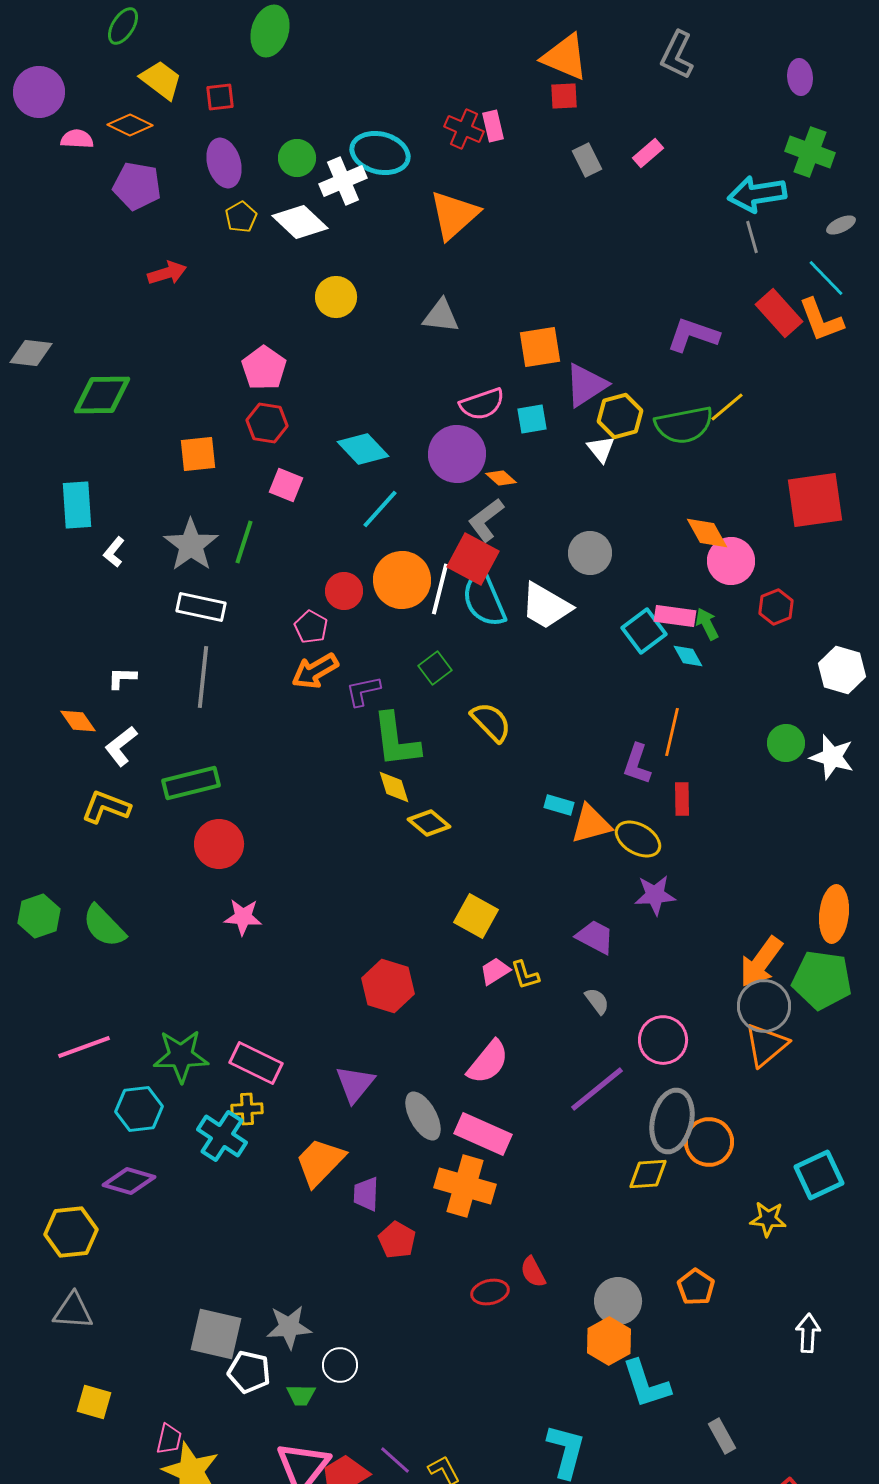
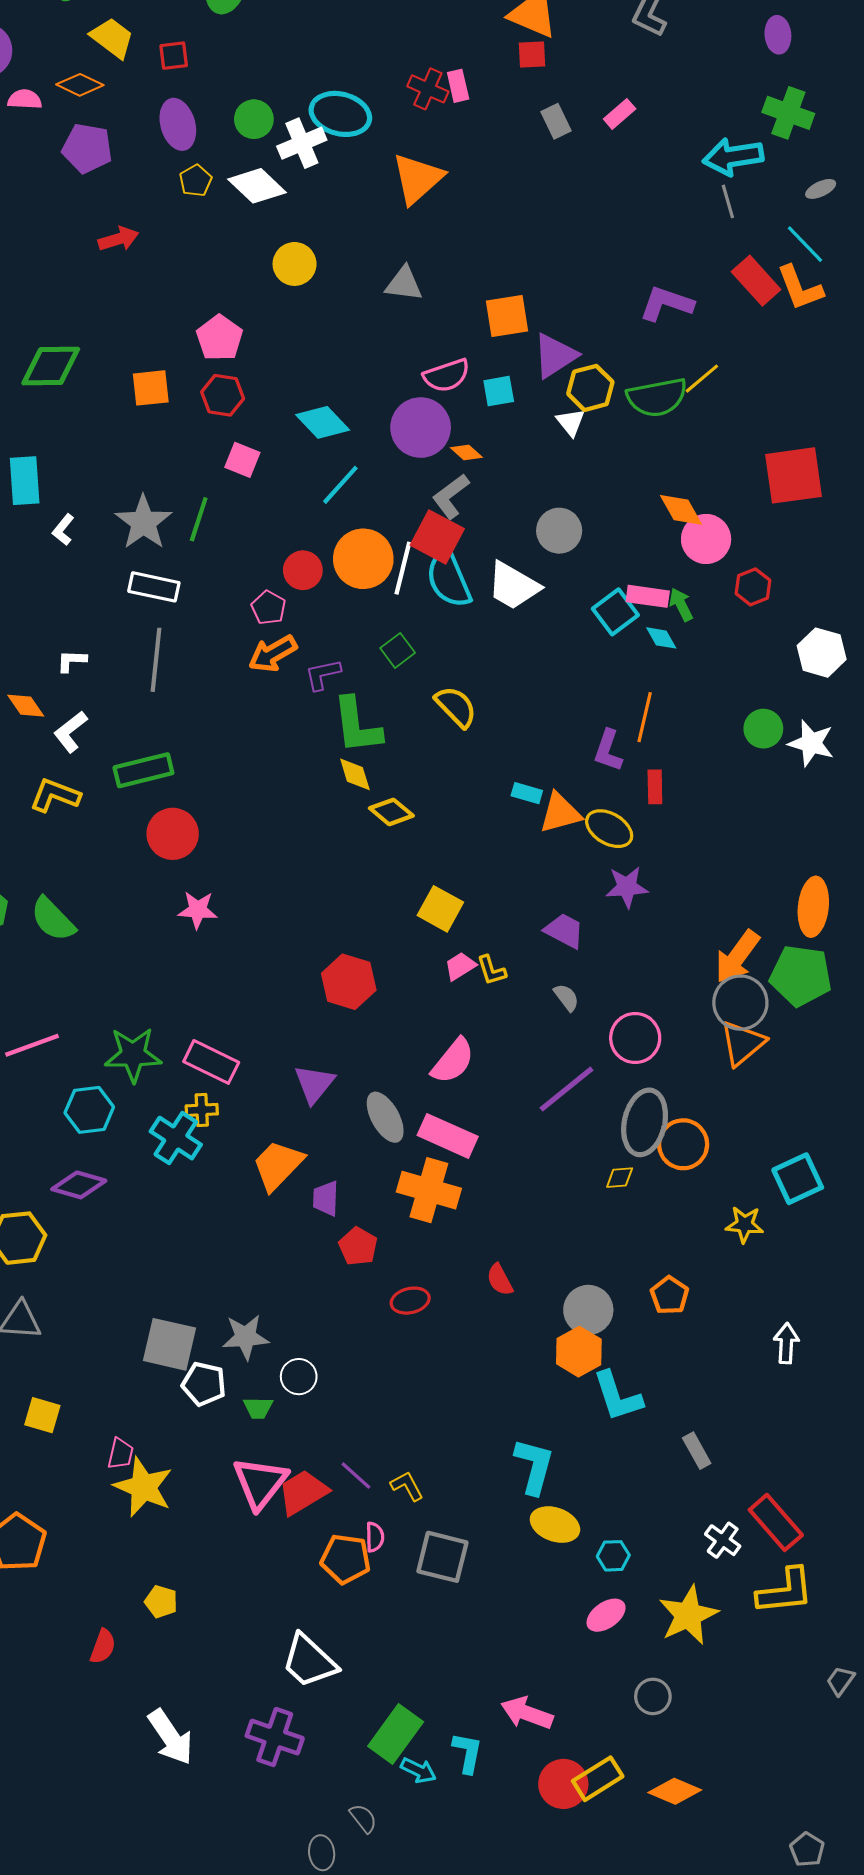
orange square: (198, 454) -> (151, 388), moved
yellow diamond: (648, 1174) -> (620, 1178), size x0.7
red ellipse: (490, 1292) -> (410, 1301), moved

